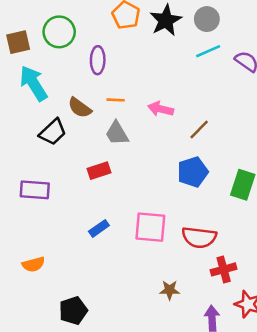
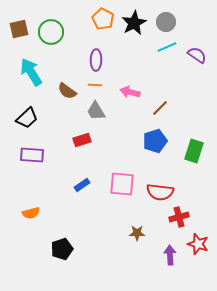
brown square: (18, 42) -> (19, 29), moved
purple ellipse: (98, 60) -> (96, 60), moved
black trapezoid: (53, 132) -> (27, 118), moved

